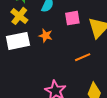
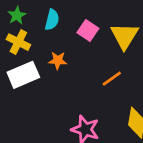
pink square: (72, 18) -> (88, 30), turned -35

